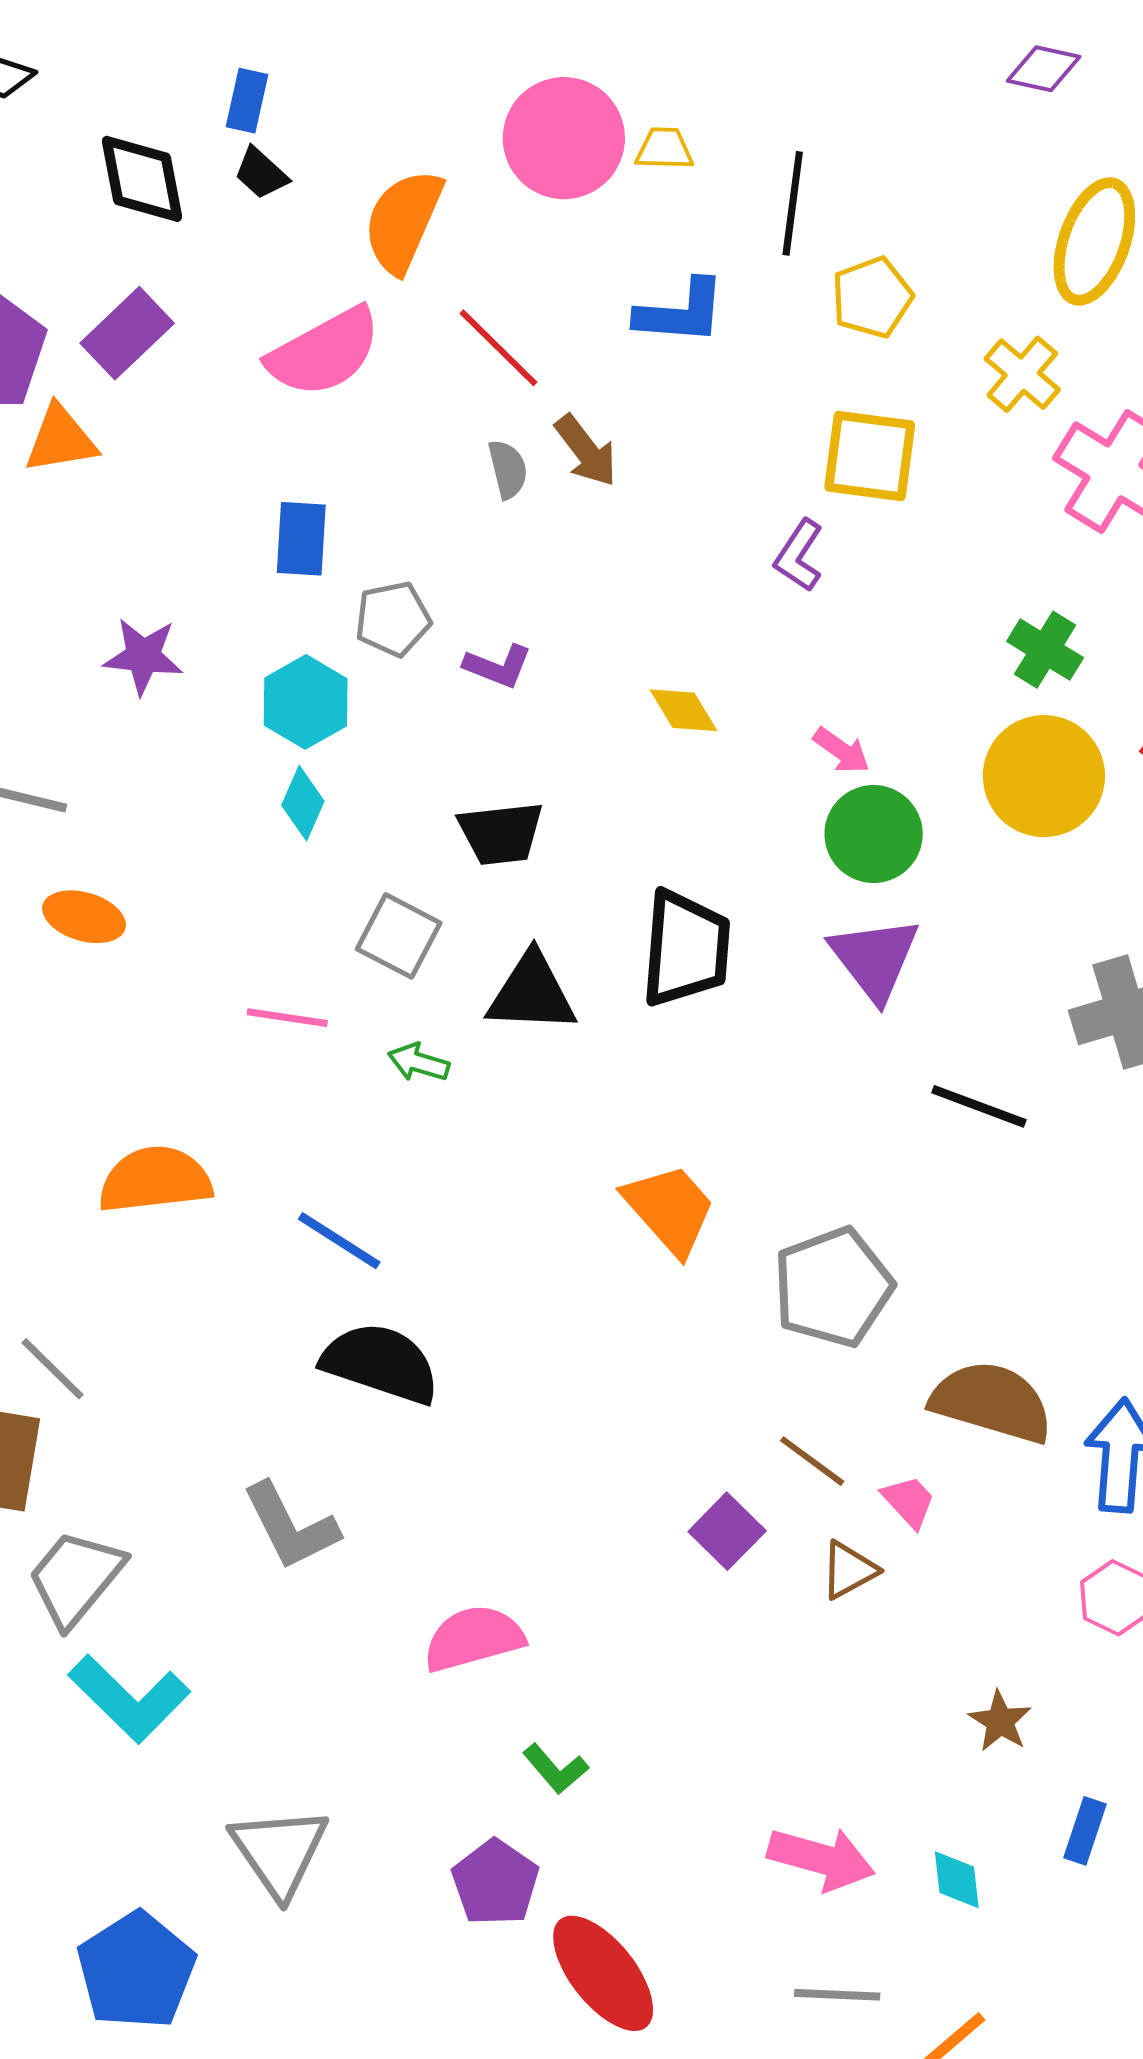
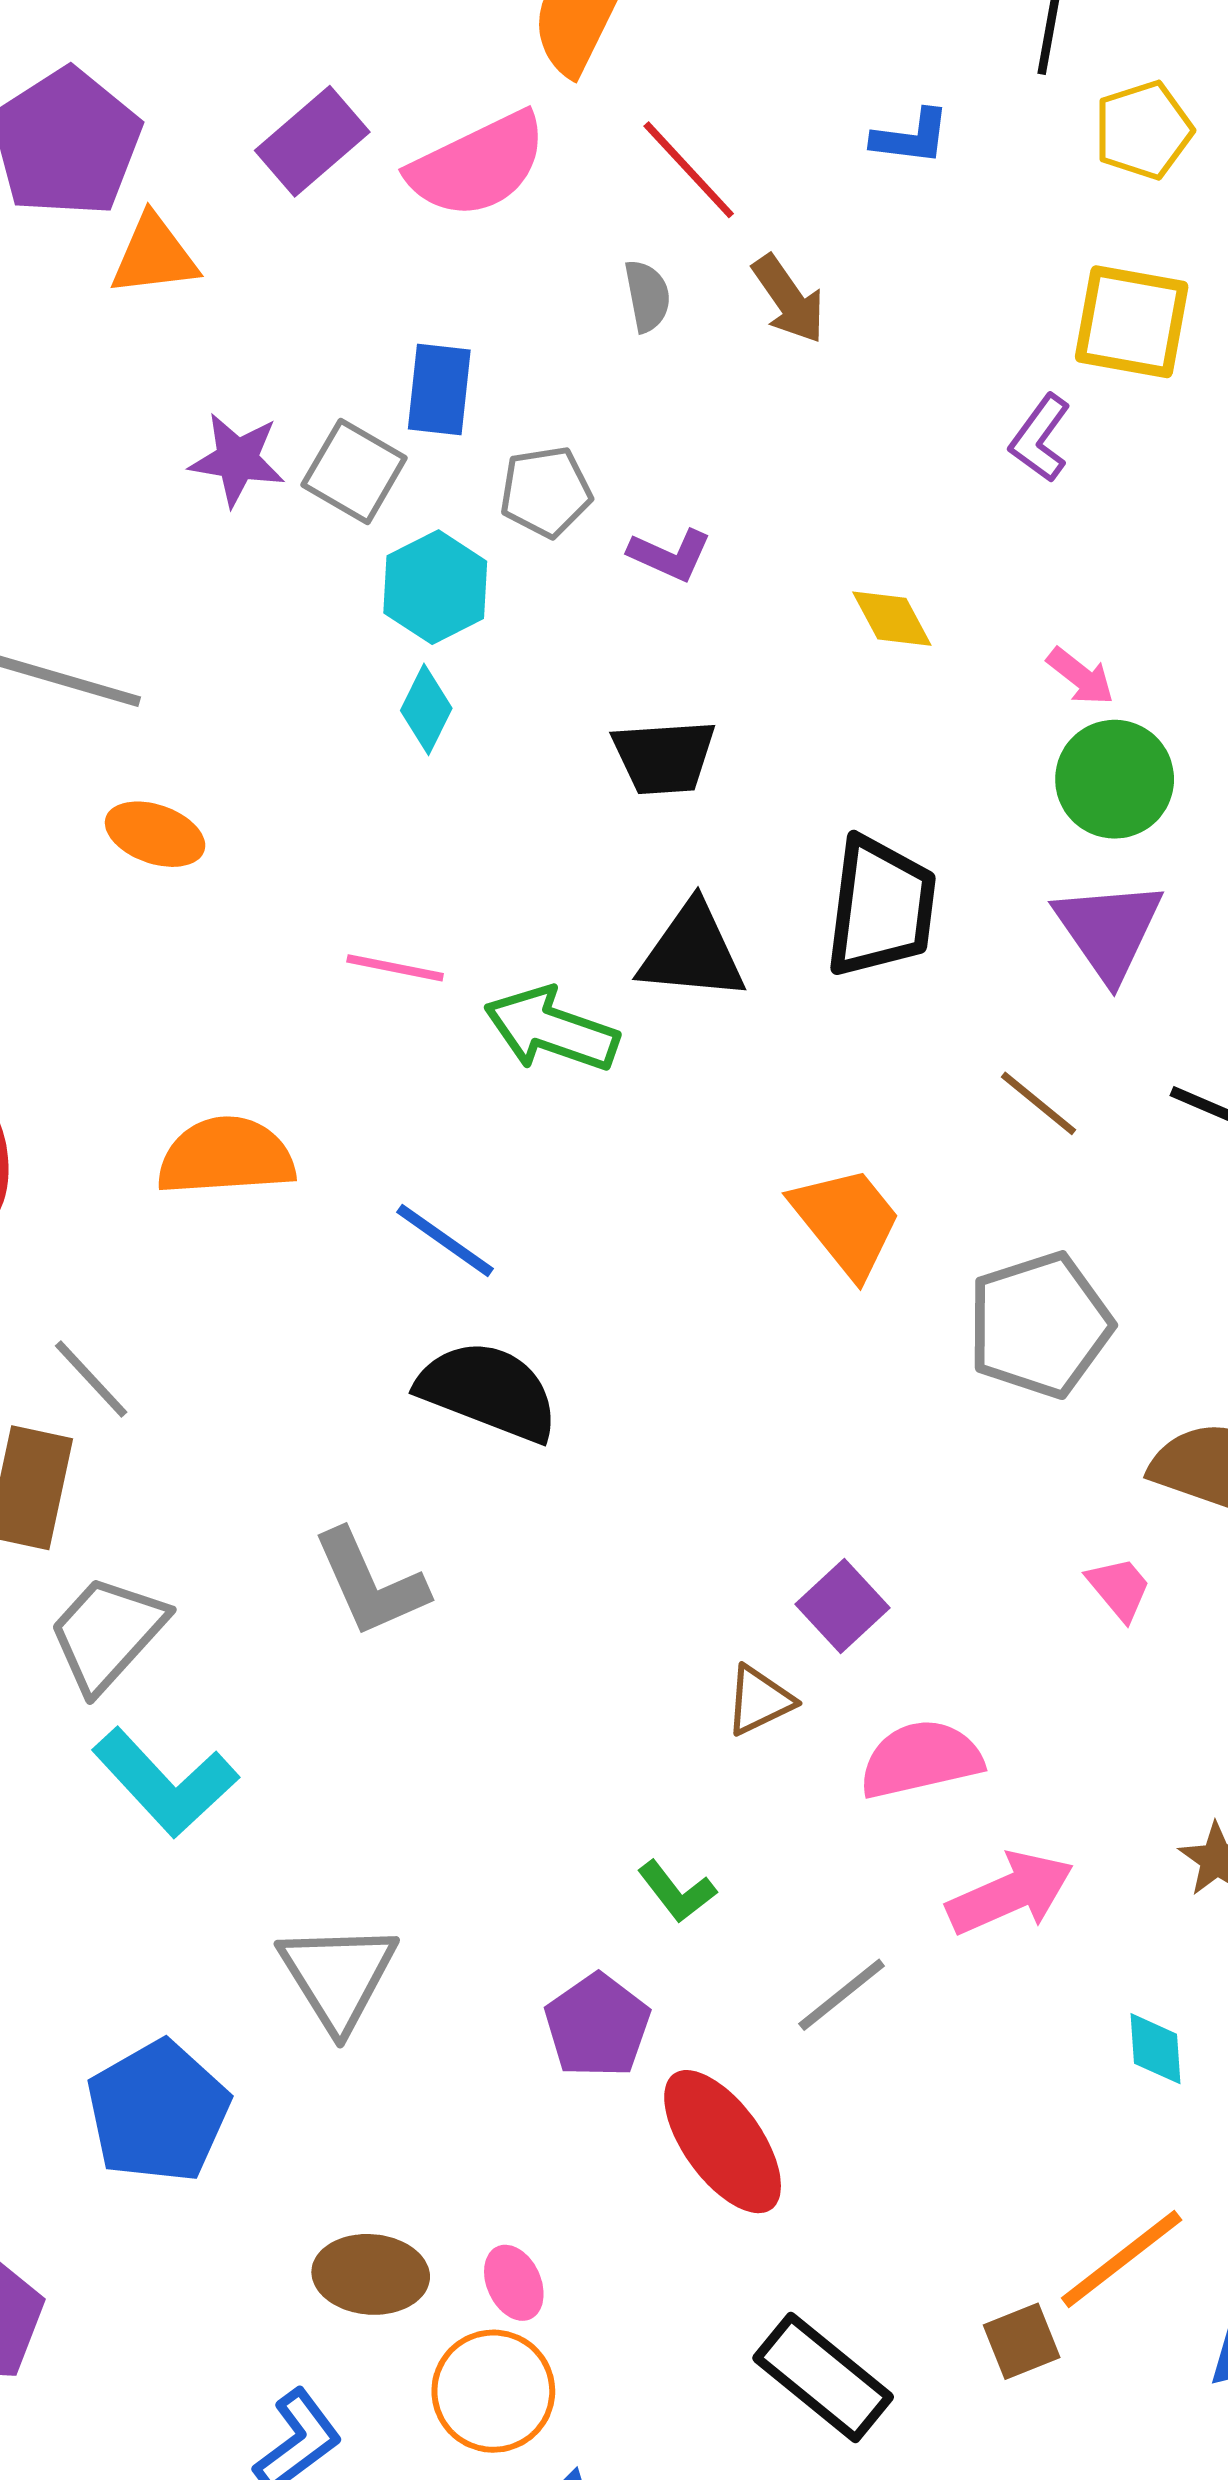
blue L-shape: (681, 312) -> (911, 137), size x0.7
purple rectangle: (127, 333) -> (312, 141), moved
gray semicircle: (508, 469) -> (647, 296), moved
purple star: (143, 656) -> (237, 459), moved
gray square: (399, 936) -> (354, 471), moved
green arrow: (419, 1062) -> (551, 1030), size x1.8
brown line: (812, 1461) -> (1039, 1103), moved
purple square: (727, 1531) -> (843, 1606), moved
brown triangle: (849, 1570) -> (759, 1700), moved
pink semicircle: (474, 1638) -> (921, 1759), moved
pink arrow: (821, 1859) -> (1010, 1893), moved, turned -42
gray line: (837, 1995) -> (842, 1995), moved, turned -44

